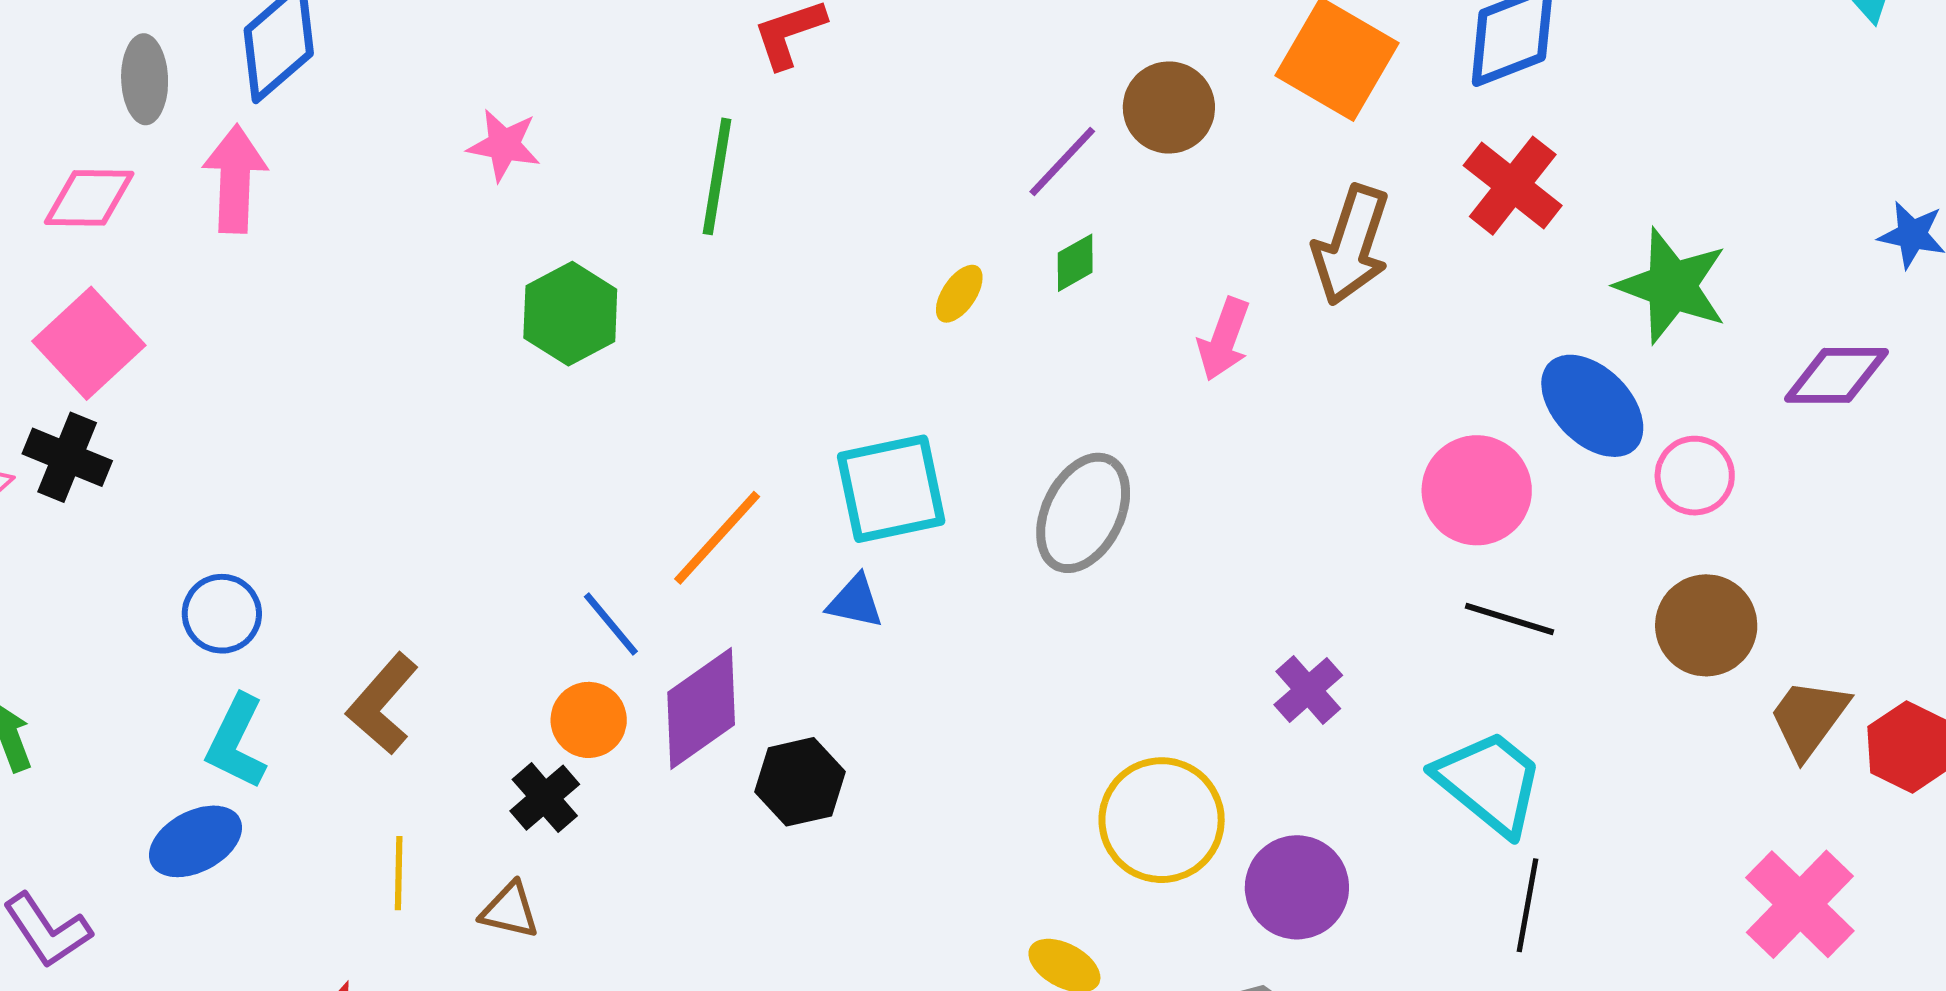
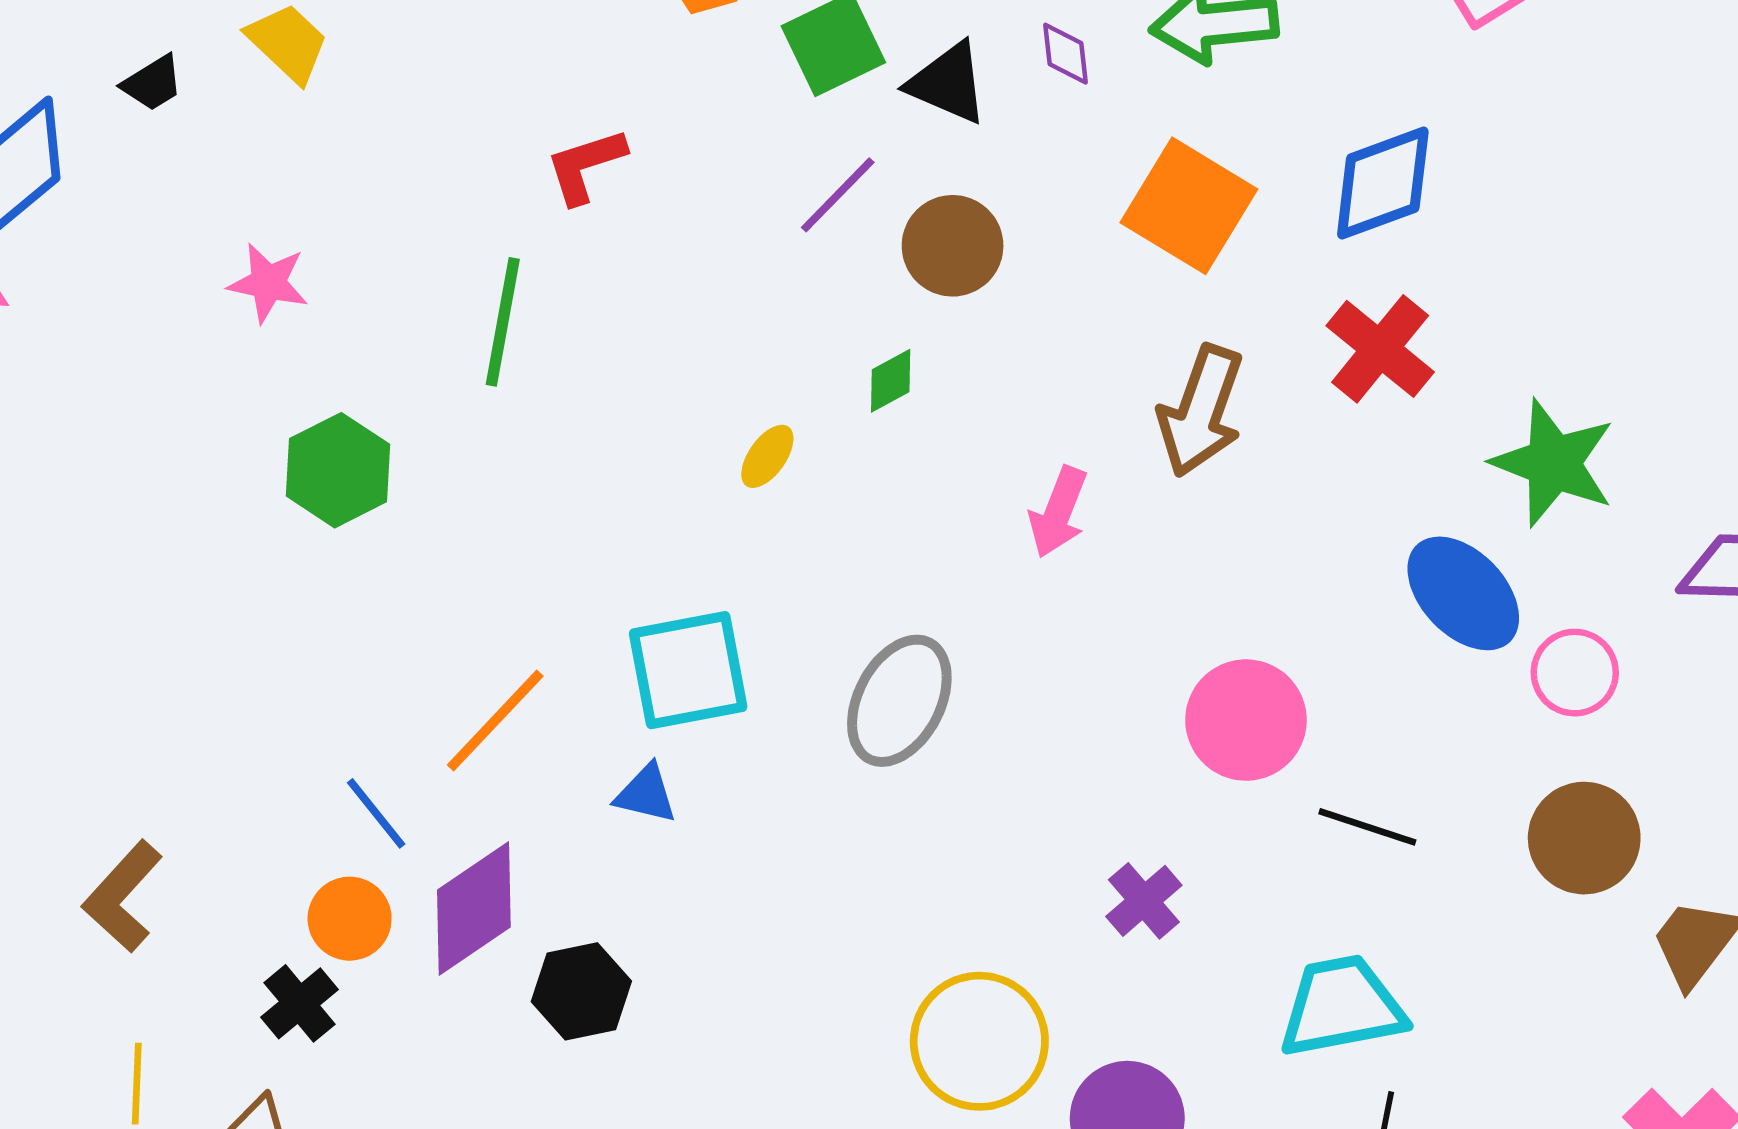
brown circle: (1169, 108) -> (953, 246), moved
purple line: (1062, 161) -> (838, 195), moved
green diamond: (1075, 263) -> (891, 381), moved
pink circle: (1477, 490) -> (1246, 720), moved
cyan trapezoid: (1489, 782) -> (1342, 1006), turned -51

